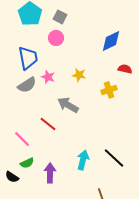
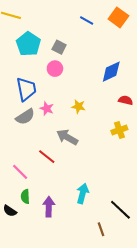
yellow cross: (109, 90) -> (119, 130), moved
black line: (114, 158) -> (120, 210), moved
green semicircle: (27, 163) -> (25, 197), turned 112

